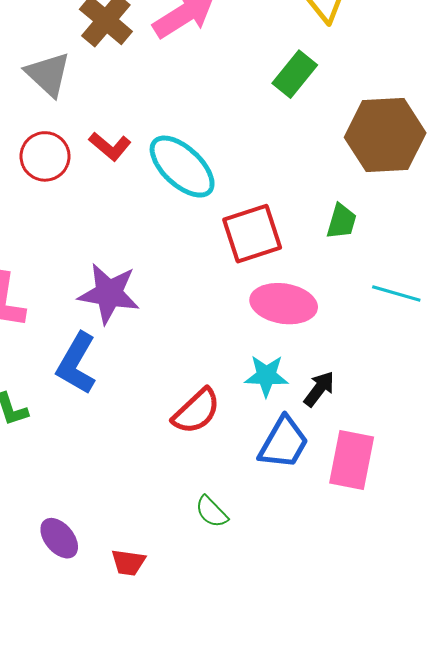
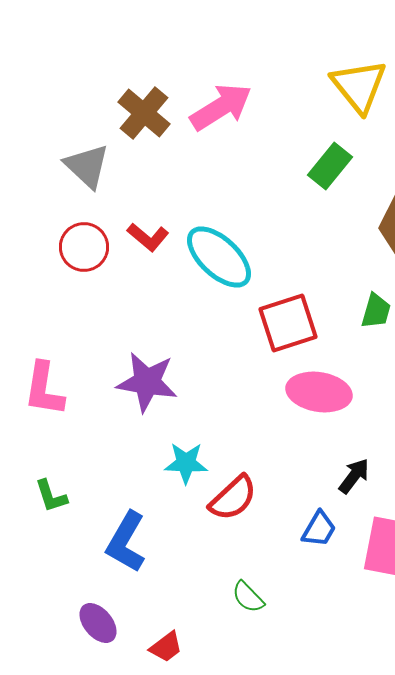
blue L-shape: (76, 364) -> (126, 542), moved
cyan star: (266, 376) -> (186, 463), moved
blue trapezoid: (284, 443) -> (319, 529), size x0.7
red trapezoid: (128, 563) -> (166, 647), turned -45

